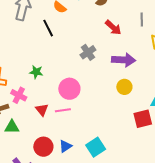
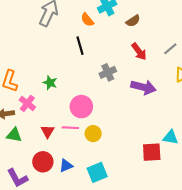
gray line: (142, 20) -> (170, 49), turned 40
black line: (48, 28) -> (80, 46), moved
yellow circle: (124, 87) -> (93, 134), moved
red triangle: (42, 110) -> (48, 131), moved

